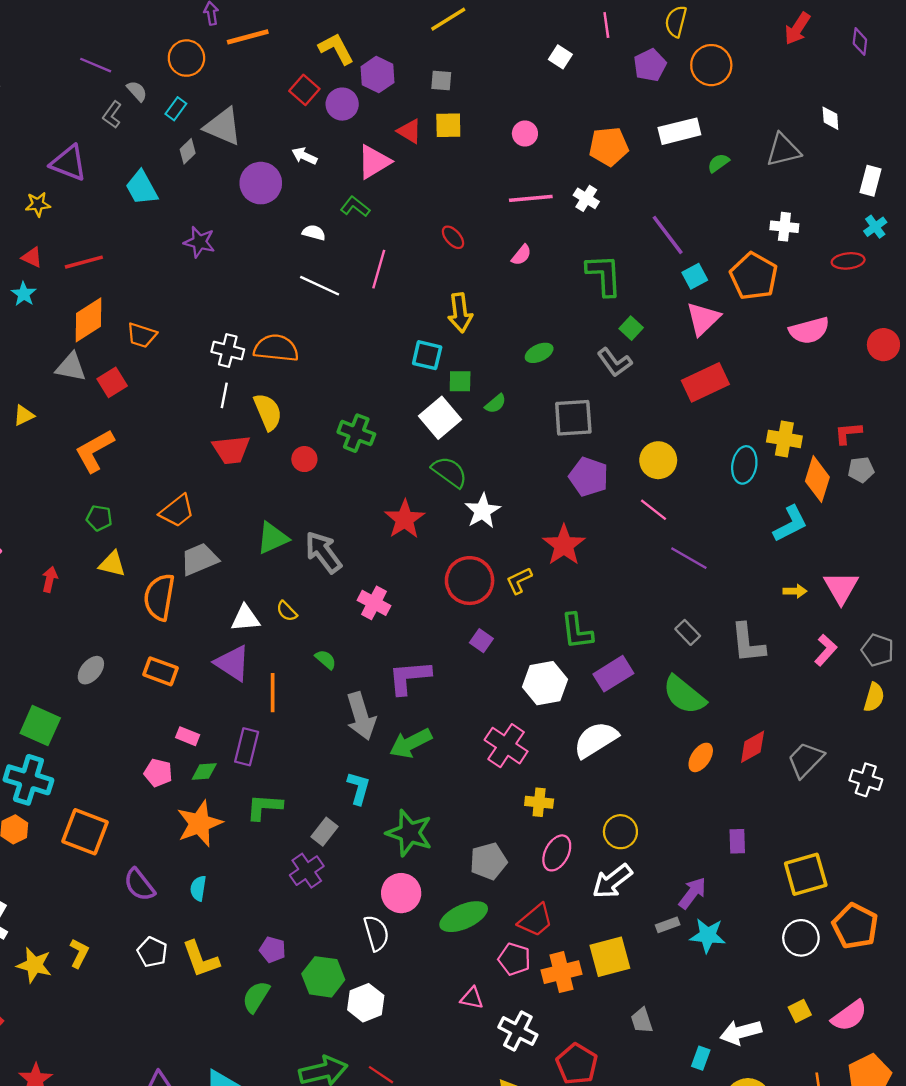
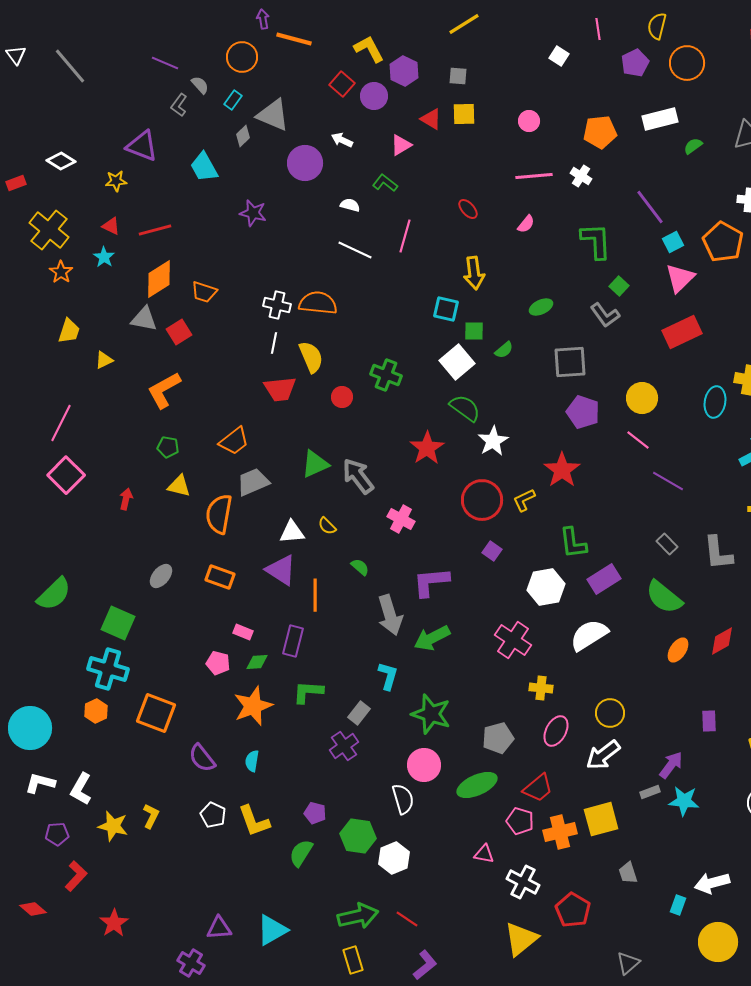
orange line: (248, 37) -> (294, 39), turned 30
pink triangle: (374, 162) -> (401, 145), size x0.7

